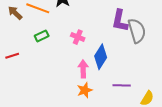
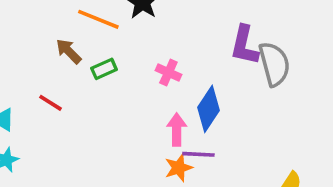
brown arrow: (15, 13) -> (69, 51), moved
red line: (12, 56) -> (51, 103), turned 48
purple line: (122, 85) -> (198, 154), moved

